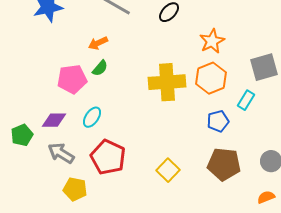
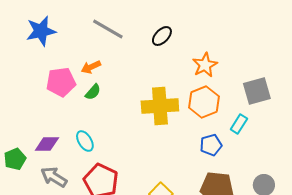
pink pentagon: (72, 79) -> (61, 82), moved
cyan ellipse: (92, 117) -> (85, 141), turned -65

